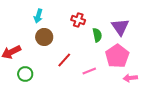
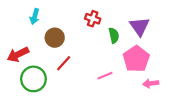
cyan arrow: (38, 16) -> (35, 16), moved
red line: (64, 60) -> (64, 63), moved
green circle: (25, 74) -> (33, 79), size x1.5

